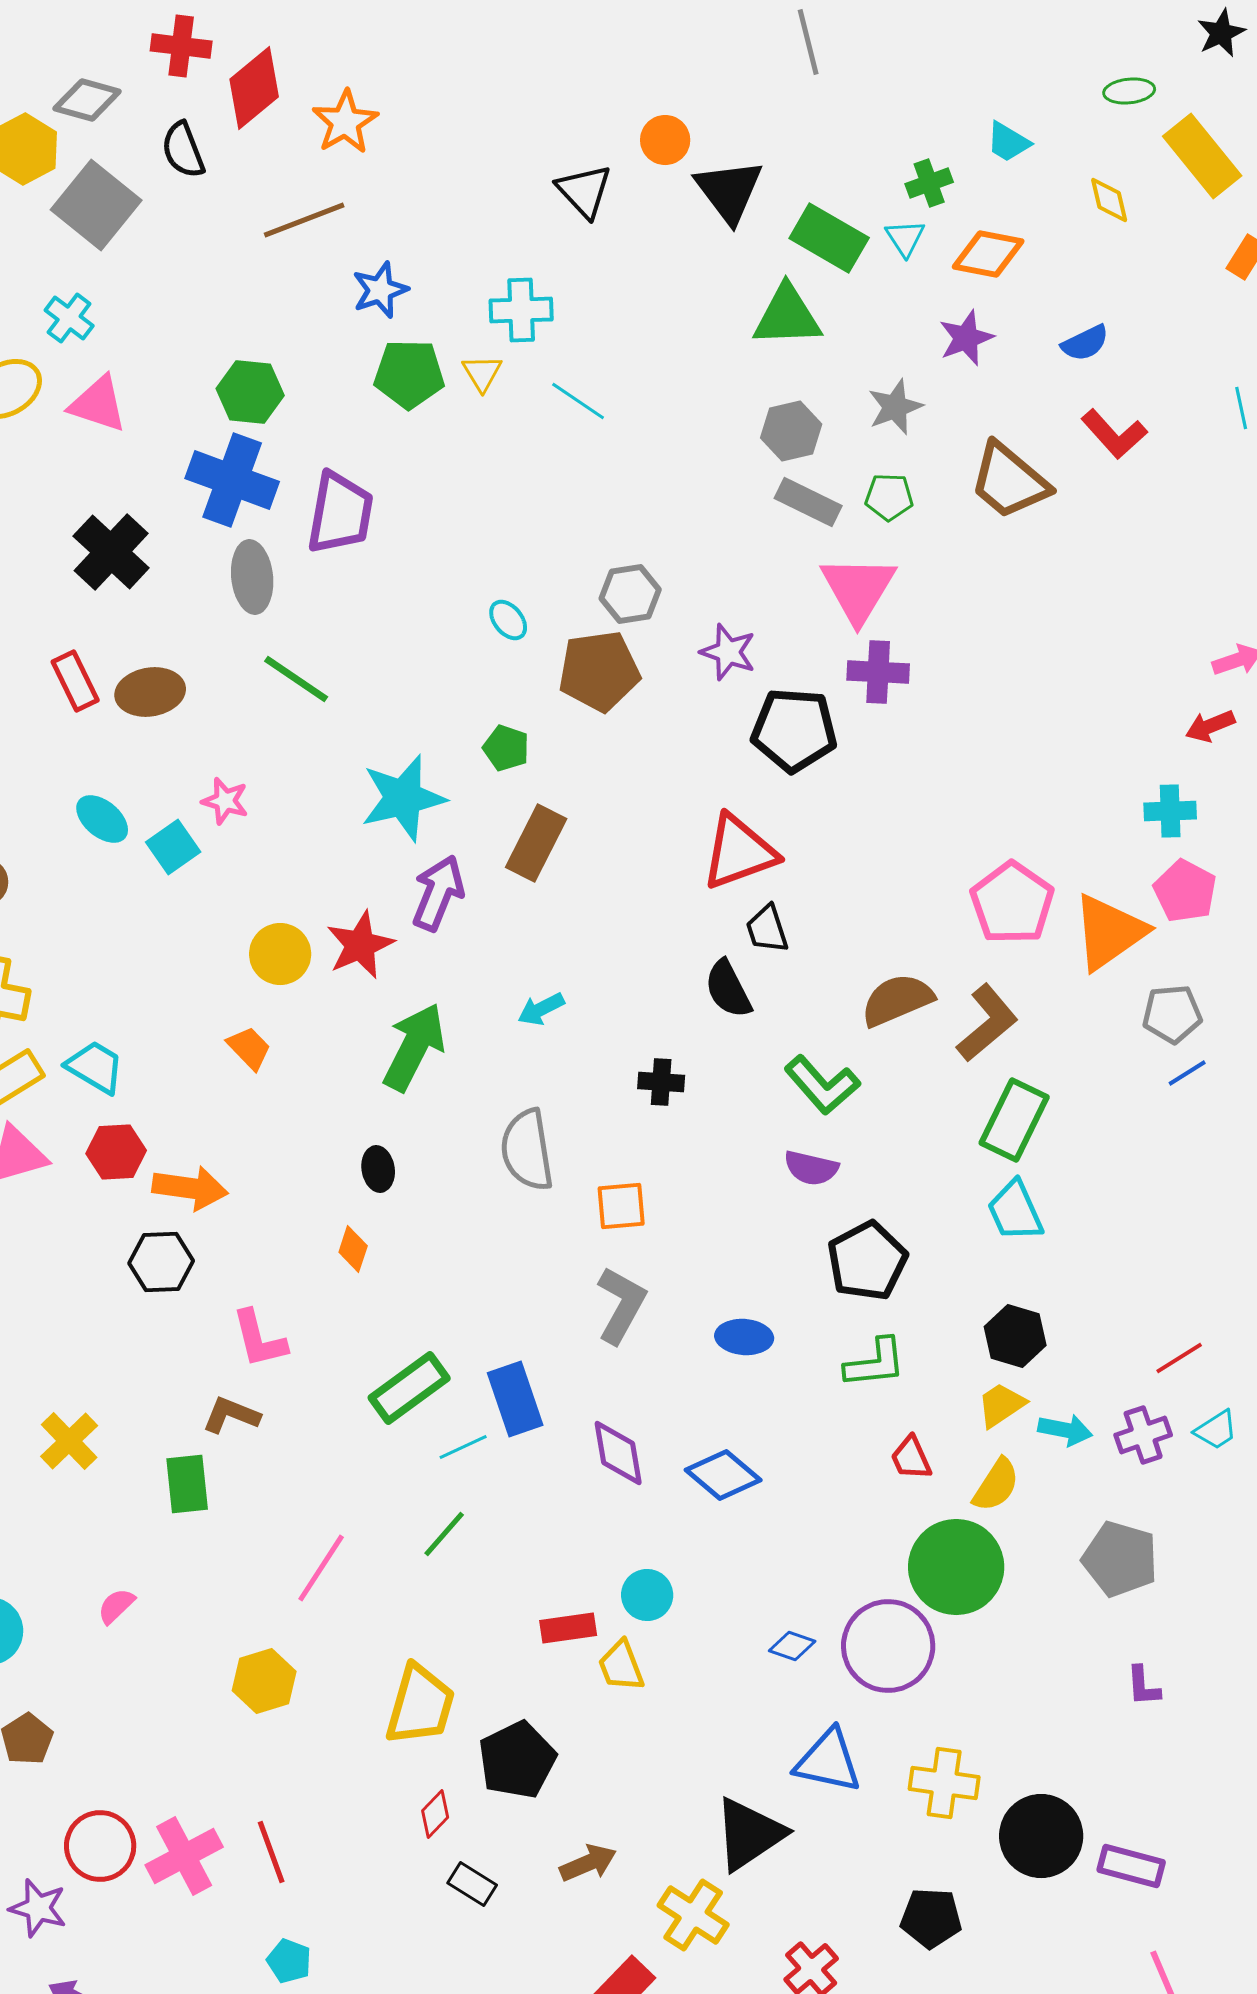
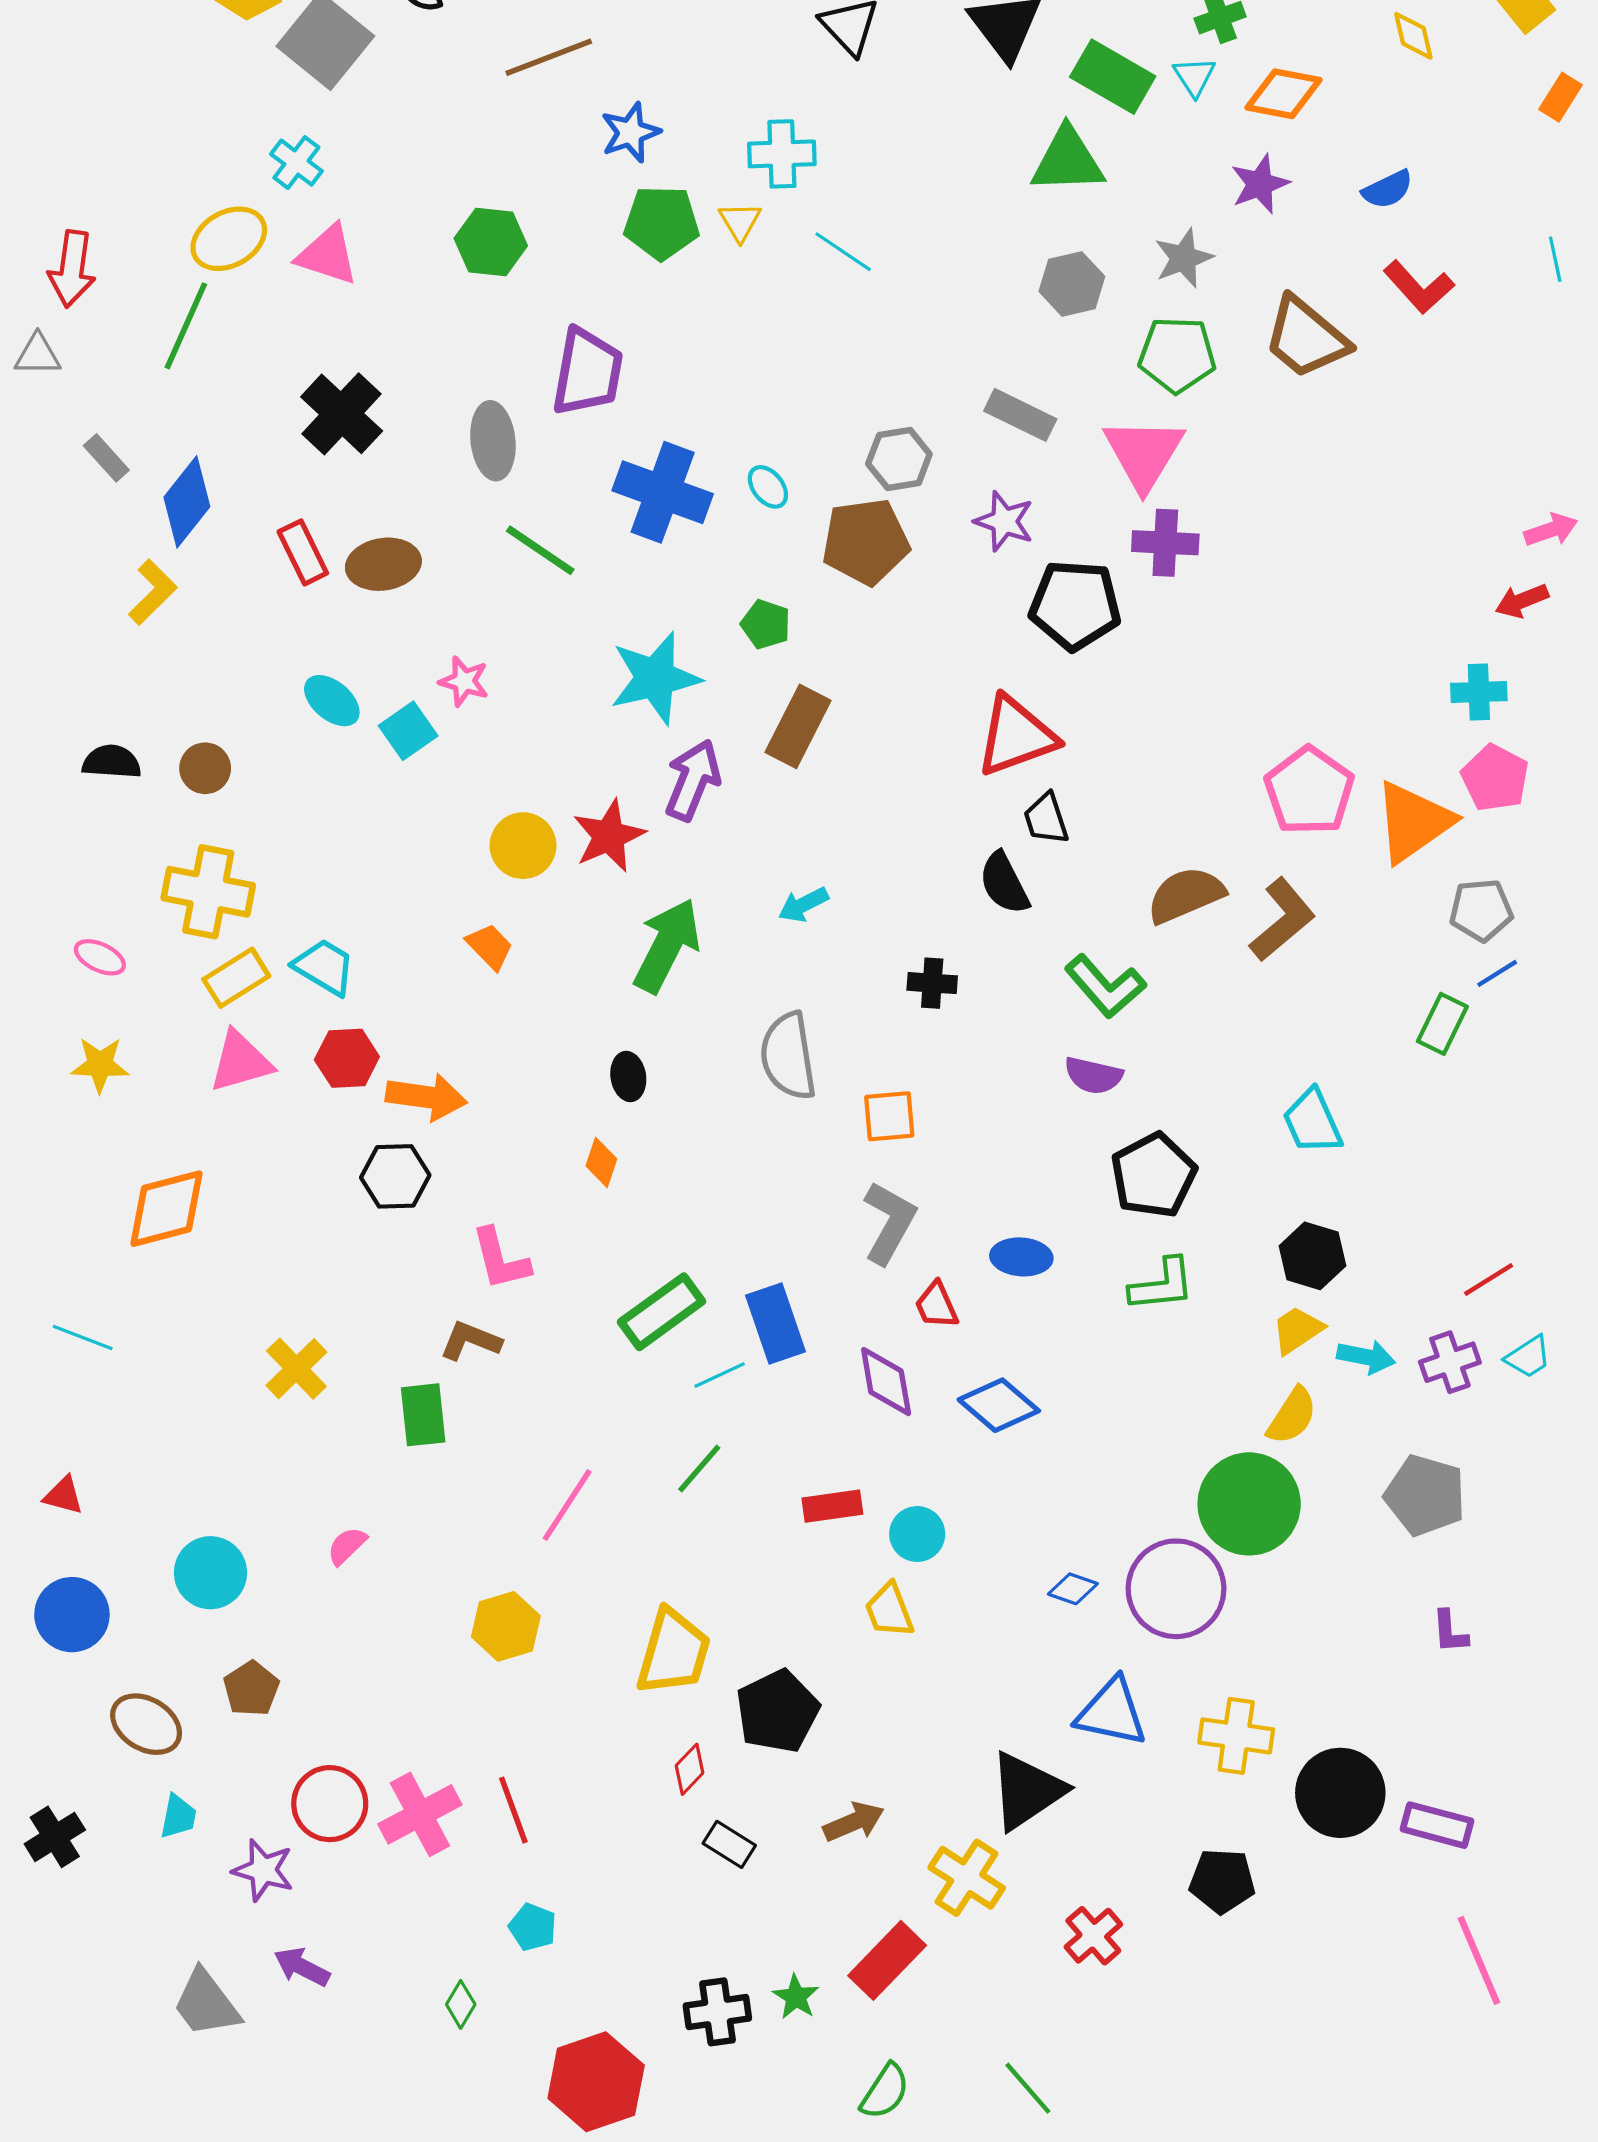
blue cross: (232, 480) -> (663, 492), moved
green pentagon: (889, 497) -> (1177, 355), size x1.5
gray rectangle: (808, 502) -> (1020, 415), moved
green rectangle: (1014, 1120) -> (1442, 1024), moved, size x0.7
red trapezoid: (911, 1458) -> (937, 1305), moved
red rectangle: (568, 1628) -> (832, 1506), moved

